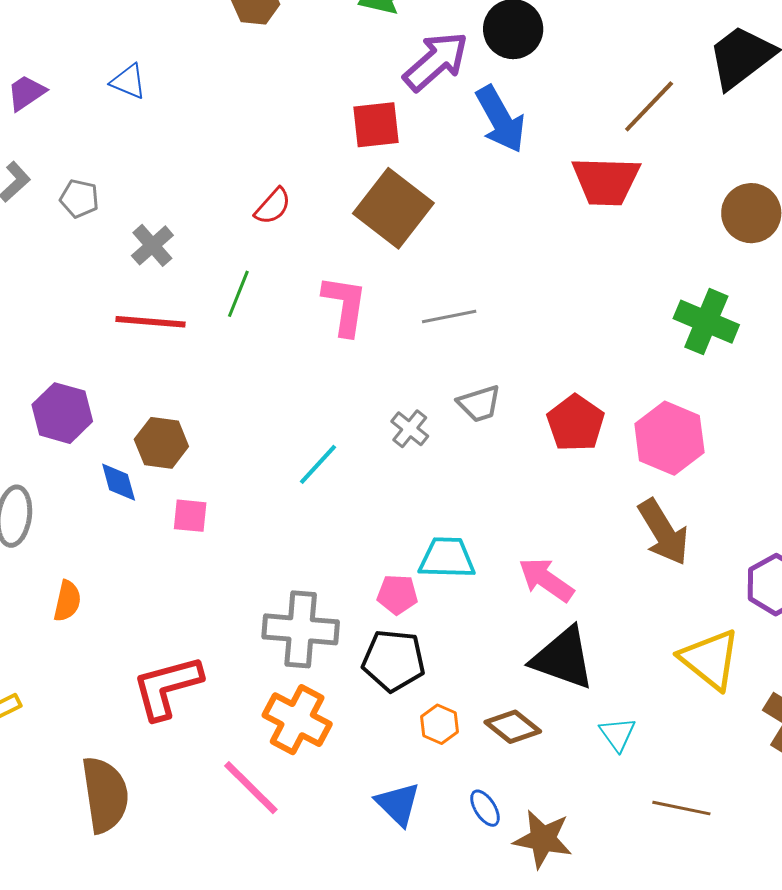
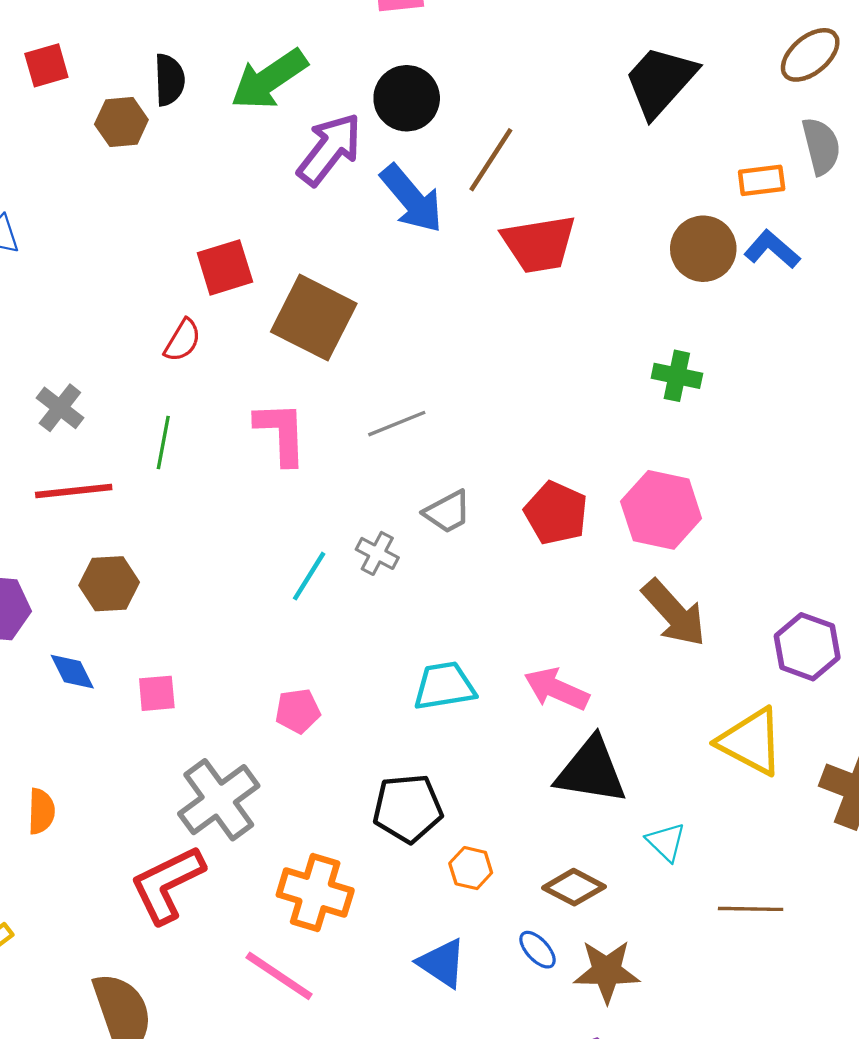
brown line: (649, 106) -> (491, 160), moved
red square: (376, 125) -> (225, 267), moved
green cross: (706, 322) -> (677, 376), size x0.7
brown hexagon: (161, 443) -> (109, 584), moved
cyan line: (318, 464) -> (309, 576), moved
pink pentagon: (397, 594) -> (298, 711), moved
gray cross: (301, 629) -> (219, 800), moved, turned -30
brown diamond: (513, 727) -> (574, 887), moved

